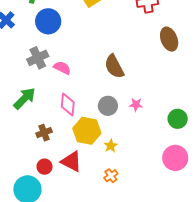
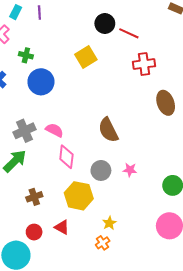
gray cross: (38, 58) -> (24, 131), moved
pink diamond: (68, 105) -> (66, 157), moved
yellow star: (111, 146) -> (109, 223), moved
red triangle: (71, 161) -> (62, 227), size x0.7

